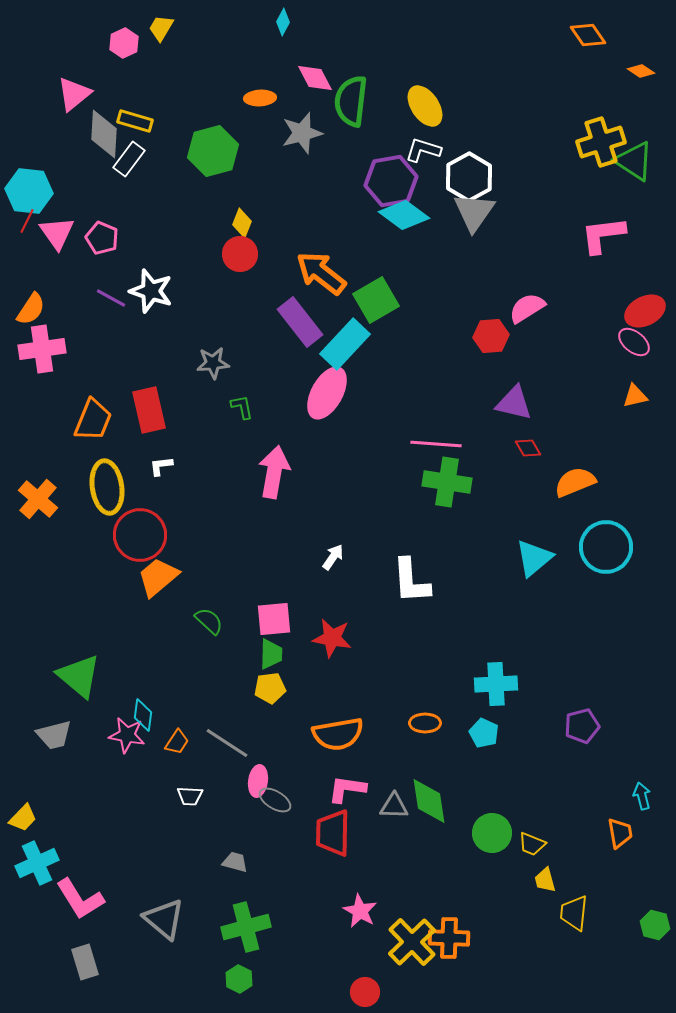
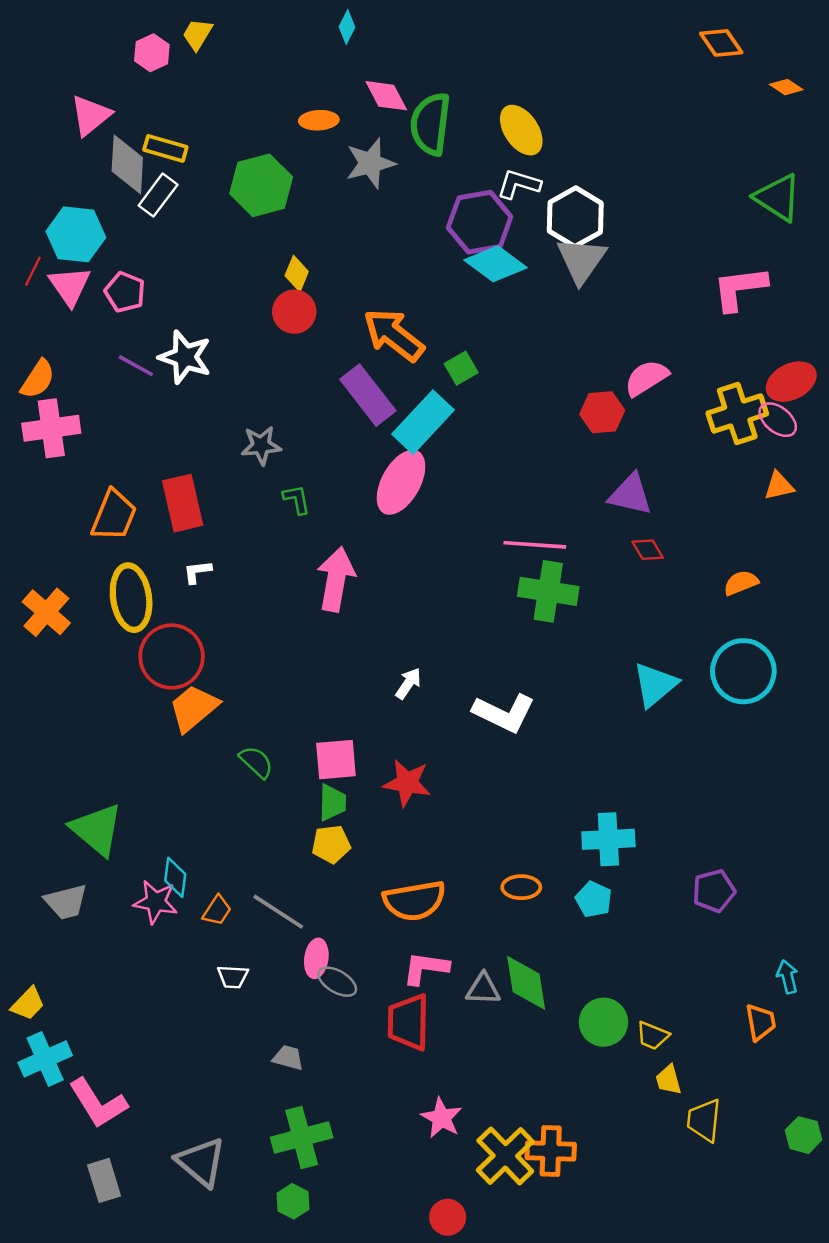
yellow cross: (601, 142) -> (737, 414), moved
cyan hexagon: (29, 191) -> (76, 234), moved
green square: (376, 300) -> (461, 368), size x0.6
orange semicircle: (575, 482) -> (741, 583), moved, size x0.7
white L-shape: (411, 581) -> (504, 713), turned -60
gray triangle: (164, 919) -> (201, 1162), moved

